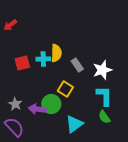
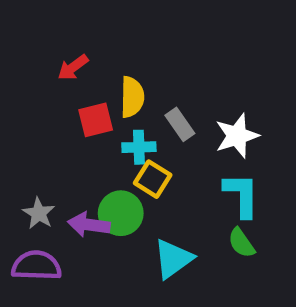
red arrow: (10, 25) -> (73, 67), moved
cyan cross: (43, 59) -> (139, 147), moved
red square: (22, 63) -> (96, 120), moved
purple semicircle: (14, 127) -> (36, 266), turned -45

